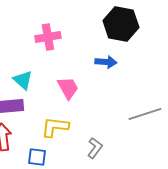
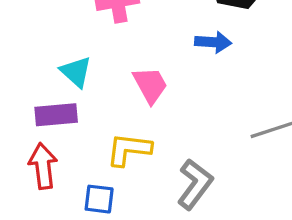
gray L-shape: (95, 148) -> (195, 184), size x1.4

